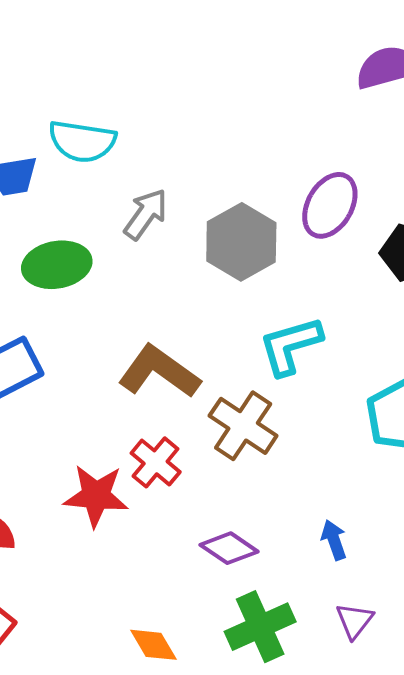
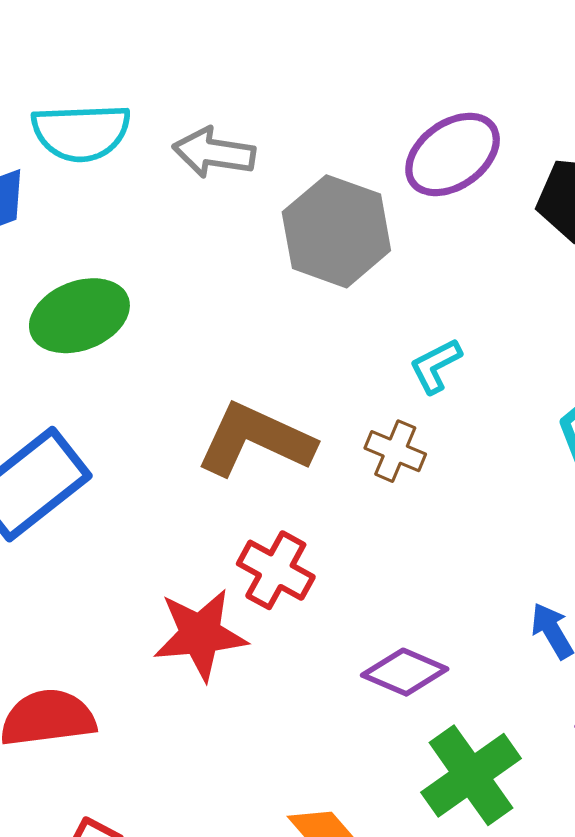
purple ellipse: (330, 205) -> (453, 154), turned 36
gray arrow: (146, 214) -> (214, 153), moved, turned -106
cyan L-shape: (290, 346) -> (436, 366), size x0.6
brown cross: (243, 426) -> (395, 451), moved, size x0.6

